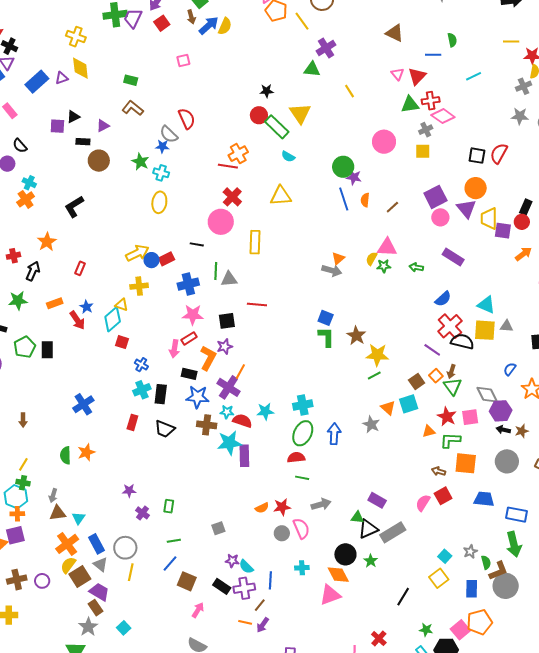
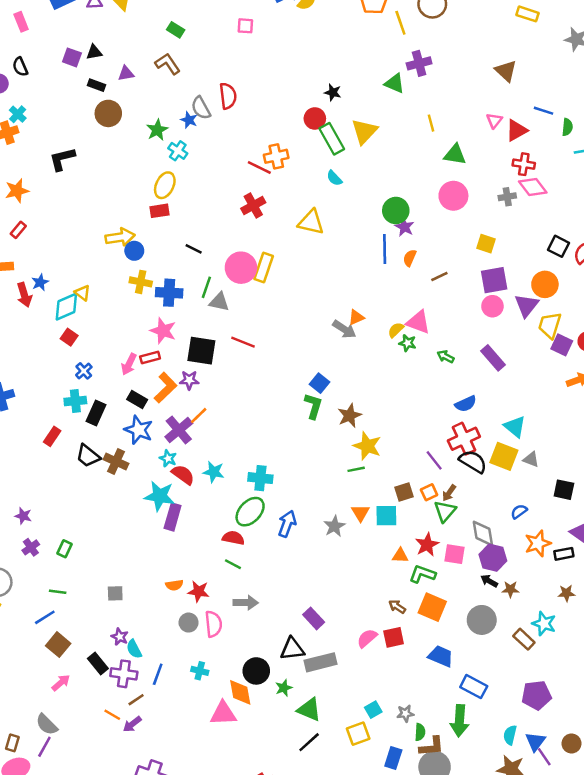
green semicircle: (452, 40) -> (567, 127), moved
green triangle: (410, 105) -> (455, 155), moved
yellow square: (423, 151) -> (486, 244), moved
pink circle: (221, 222) -> (241, 268), moved
red rectangle: (166, 259) -> (159, 211), moved
red rectangle: (80, 268) -> (18, 230), moved
yellow cross: (139, 286) -> (141, 282), moved
black square: (227, 321) -> (201, 351), size x1.4
brown cross: (207, 425) -> (116, 461), moved
green triangle: (357, 517) -> (309, 709), moved, size x1.5

